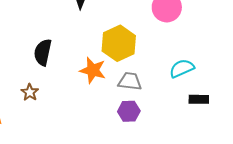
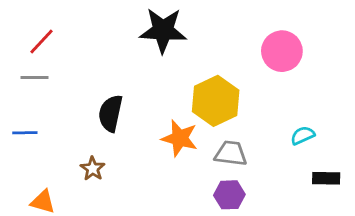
cyan semicircle: (182, 68) -> (303, 135), size x0.7

